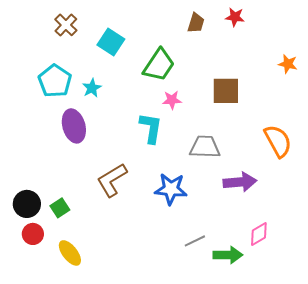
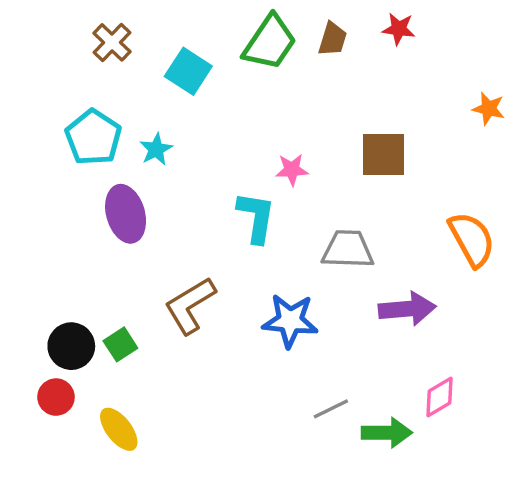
green trapezoid: (159, 65) -> (270, 42), moved
black circle: (27, 204) -> (71, 346), moved
green square: (60, 208) -> (120, 344), moved

